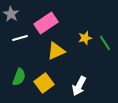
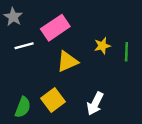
green line: (105, 43) -> (126, 52), turned 35
green semicircle: (19, 77) -> (23, 107), moved

